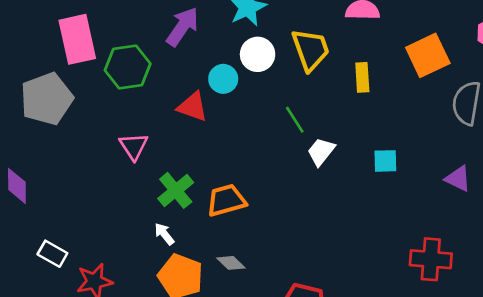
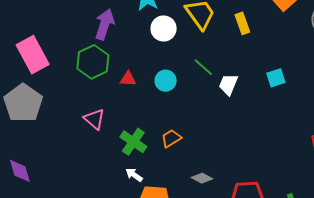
green hexagon: (128, 67) -> (93, 62), moved
cyan circle: (223, 79) -> (166, 81), moved
red triangle: (192, 107) -> (128, 79), size x0.7
orange trapezoid: (226, 200) -> (171, 138), size x0.7
gray diamond: (231, 263) -> (202, 178), moved

